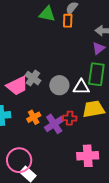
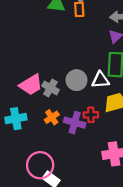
gray cross: (33, 78) -> (50, 88), moved
purple cross: (54, 124) -> (75, 123), turned -36

